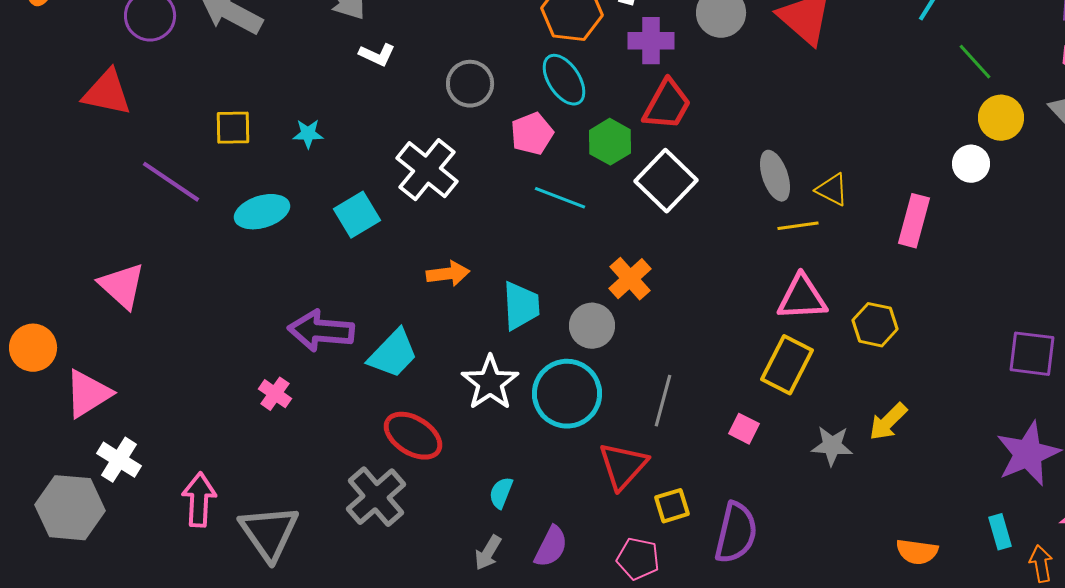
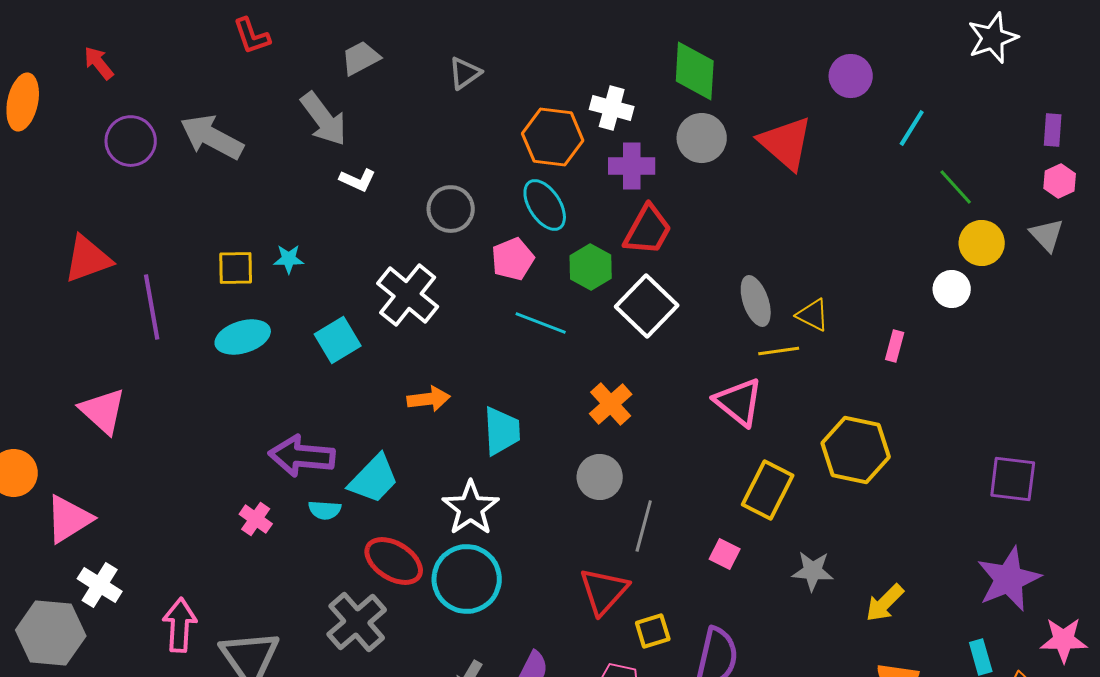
red triangle: (107, 93) -> (88, 259), moved, turned -32
yellow square: (233, 128) -> (236, 268), moved
purple line: (171, 182) -> (152, 307), turned 46
pink rectangle: (914, 221) -> (895, 346), size x0.6
pink triangle: (802, 298) -> (739, 402), moved, turned 42
yellow hexagon: (875, 325) -> (856, 450), size x1.5
gray circle: (592, 326) -> (600, 477), moved
cyan circle: (567, 394) -> (467, 579), moved
yellow arrow: (888, 422) -> (885, 603), moved
cyan semicircle: (501, 493) -> (325, 510), moved, turned -108

